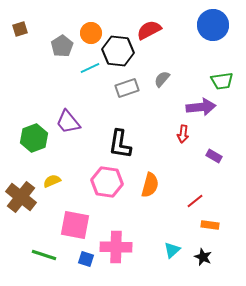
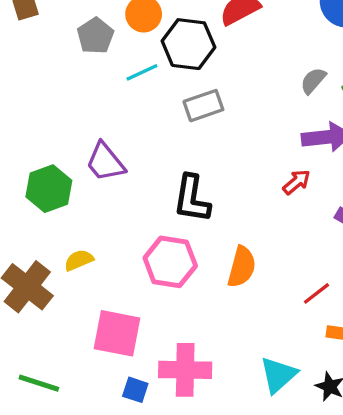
gray semicircle: (162, 79) -> (313, 81), moved
red arrow: (183, 134) -> (297, 182), turned -138
cyan triangle: (172, 250) -> (278, 375), size x1.4
green line: (44, 255) -> (39, 383), moved

